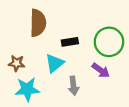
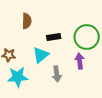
brown semicircle: (38, 23) -> (27, 21), size x0.7
purple arrow: (101, 70) -> (80, 61), turned -133

